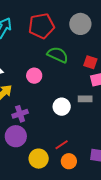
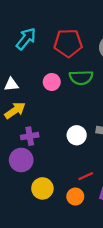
green semicircle: (58, 55) -> (81, 78), turned 145
pink circle: (34, 76) -> (52, 82), moved
red line: (62, 145) -> (86, 176), moved

